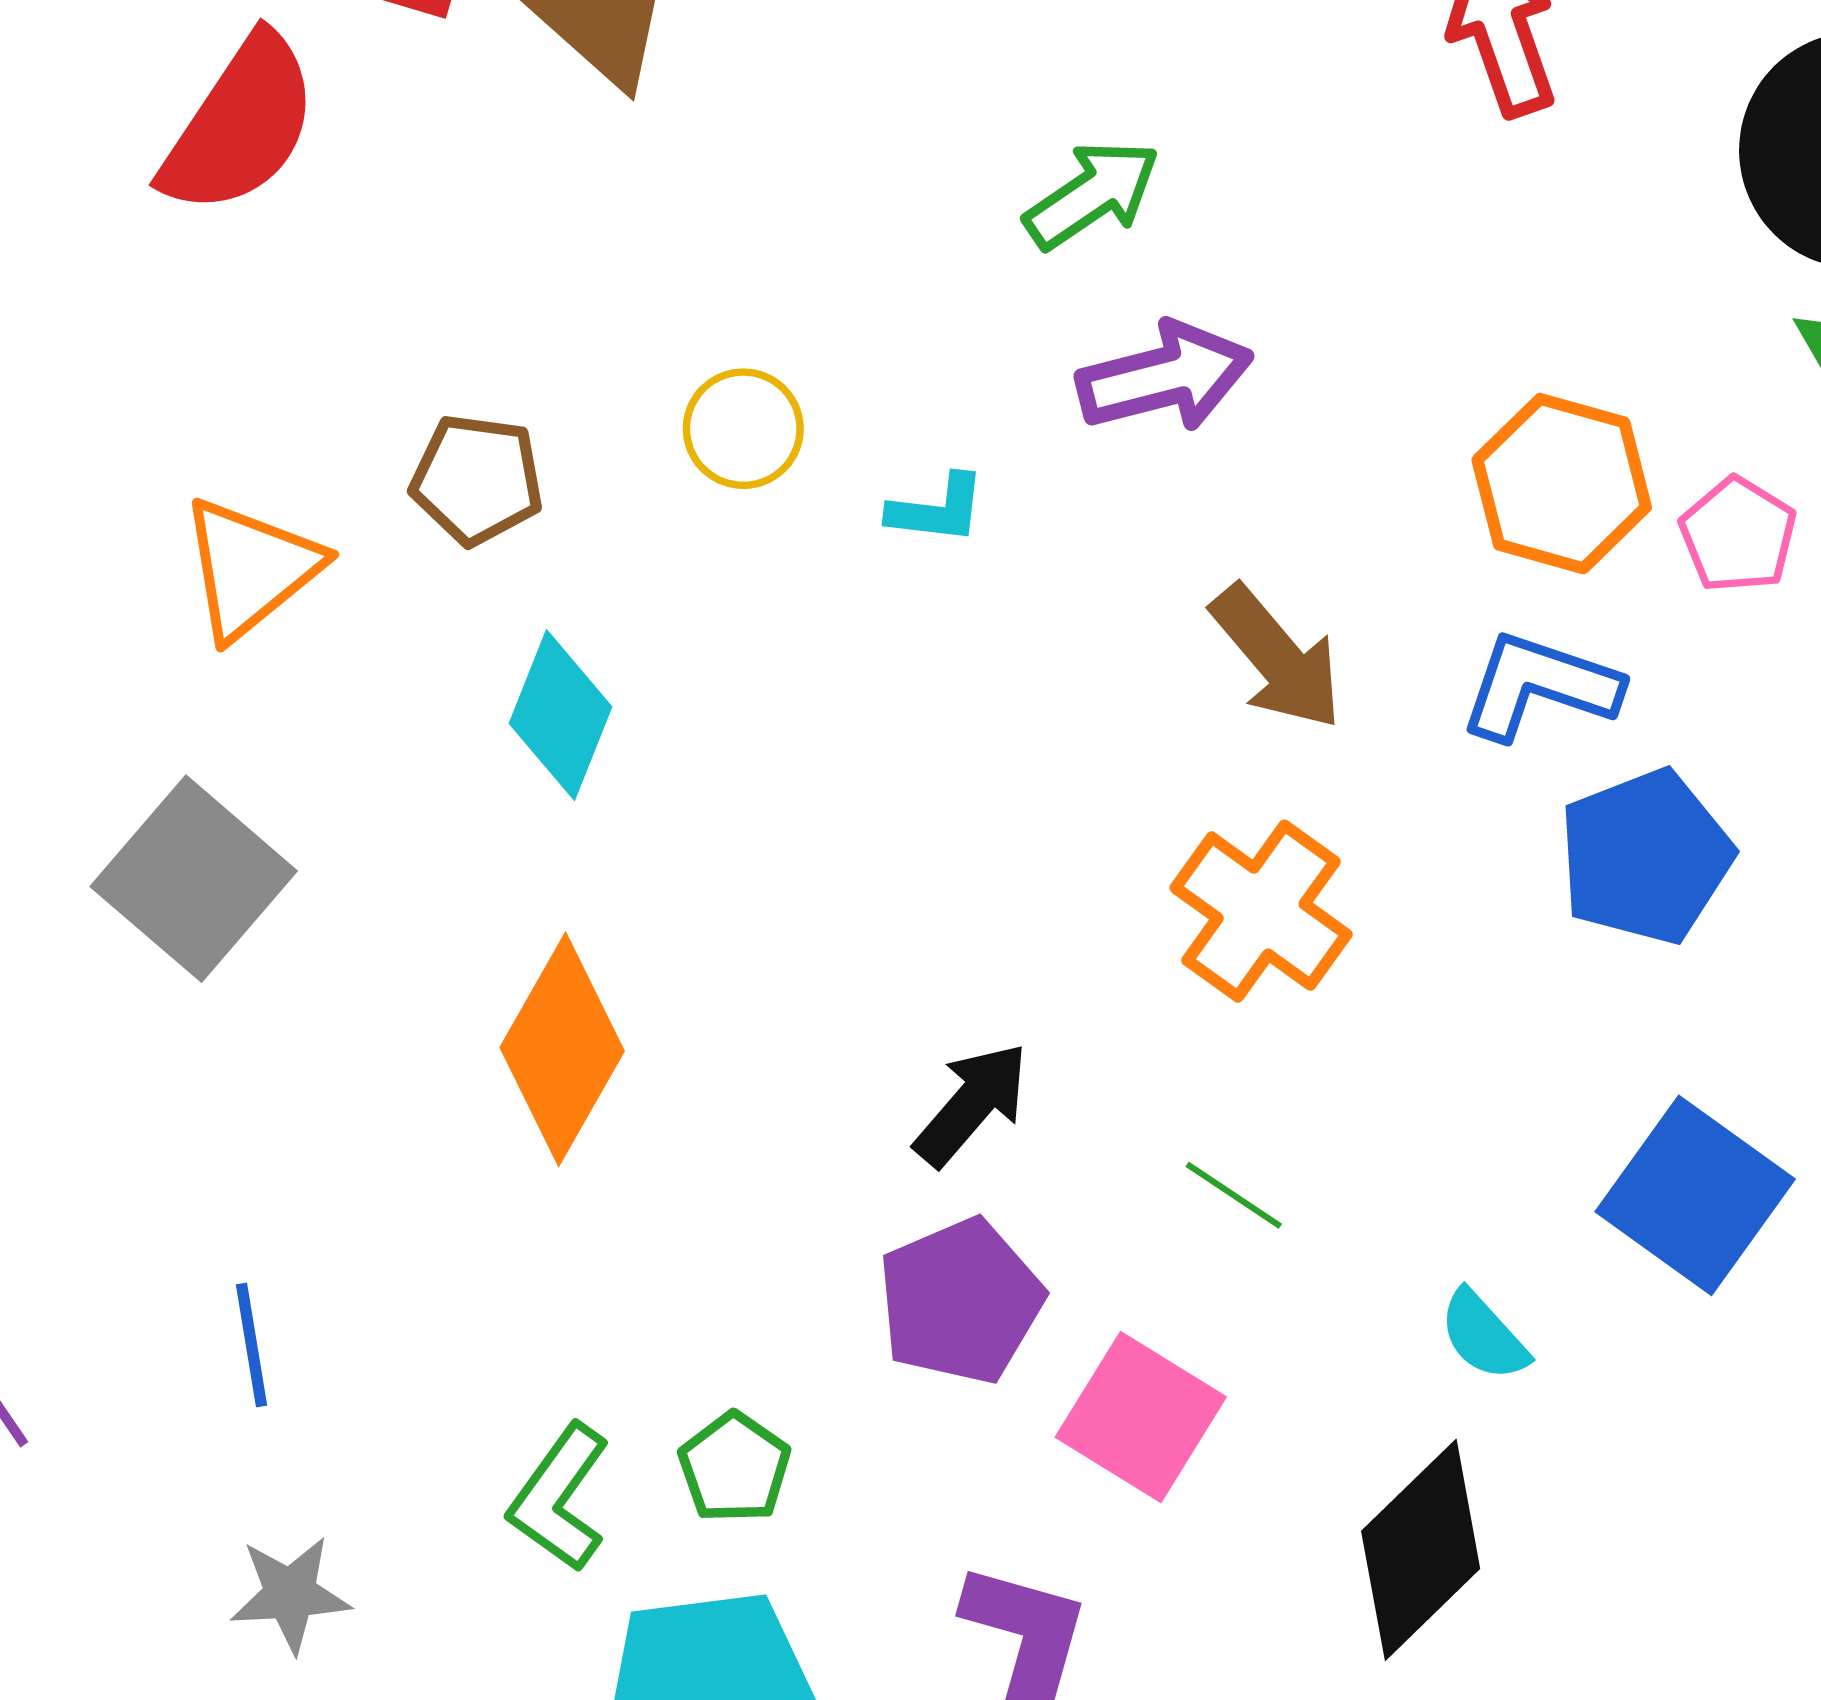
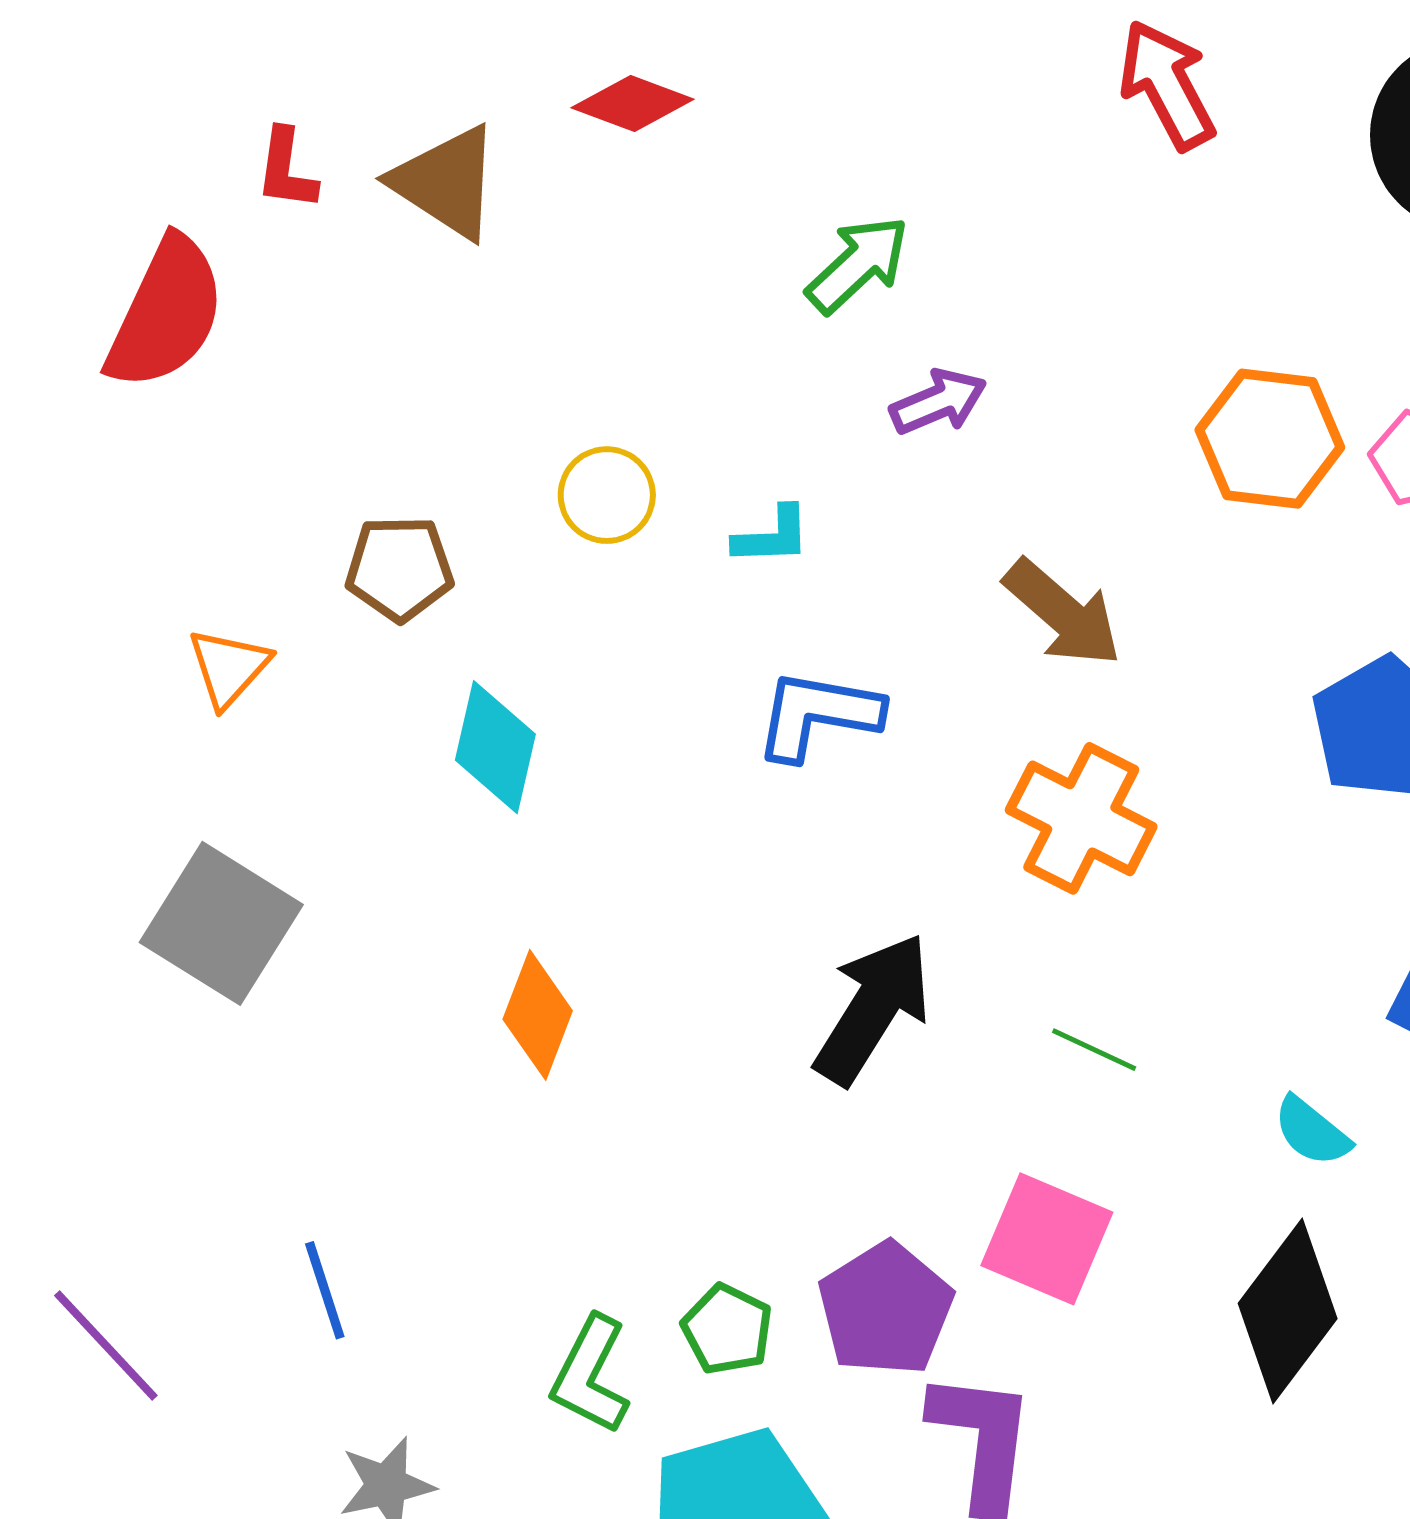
purple arrow: (1165, 377) -> (938, 402), size x0.7
orange triangle: (250, 568) -> (229, 667), size x0.7
blue L-shape: (1540, 686) -> (818, 715), moved
orange diamond: (562, 1049) -> (538, 1015), size x0.7
black arrow: (972, 1104) -> (873, 1009), size x1.4
purple pentagon: (961, 1301) -> (886, 1309), moved

